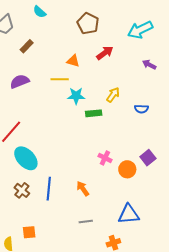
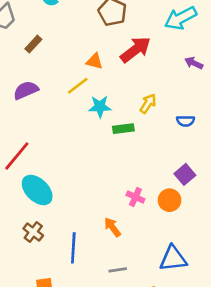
red arrow: (105, 53) -> (136, 50), size x1.4
yellow line: (60, 79) -> (78, 86), turned -36
pink cross: (105, 158) -> (135, 197), moved
purple square: (148, 158) -> (185, 174), moved
blue line: (49, 189) -> (73, 248), moved

